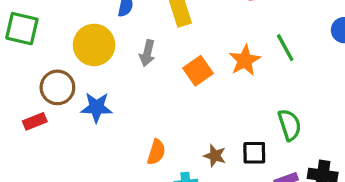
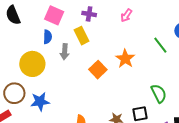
green line: (285, 48) -> (160, 45), moved
gray arrow: (147, 53) -> (65, 52), moved

